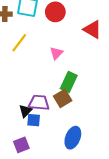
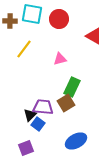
pink triangle: (56, 53) -> (60, 59), turned 32
blue square: (34, 120) -> (38, 124), turned 32
blue ellipse: (73, 138) -> (76, 141), turned 40

